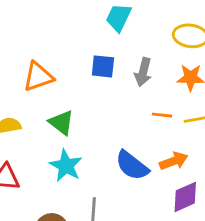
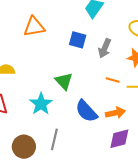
orange triangle: (38, 77) -> (34, 27), moved
green triangle: (61, 123) -> (64, 81), moved

